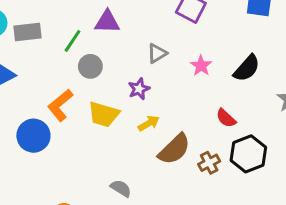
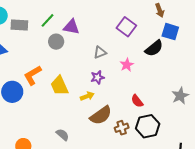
green line: (73, 41) -> (47, 20), moved
gray circle: (90, 66) -> (56, 42), moved
black semicircle: (247, 68) -> (154, 48), moved
purple star: (139, 89) -> (98, 77), moved
yellow trapezoid: (104, 114) -> (59, 86), turned 40

